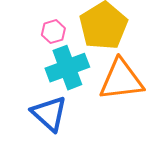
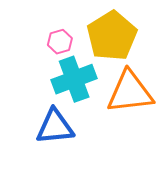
blue triangle: (49, 114) -> (55, 127), turned -48

